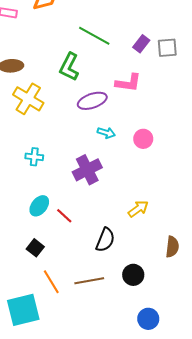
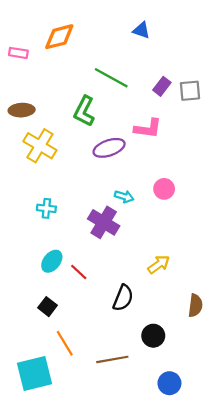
cyan arrow: (106, 133) -> (124, 196), moved
purple cross: (87, 170) -> (104, 222), turned -32
brown line: (89, 281) -> (112, 359), moved

